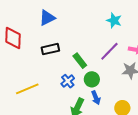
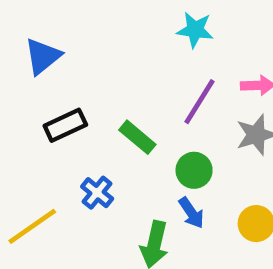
green circle: (92, 79) -> (194, 170), moved
blue cross: (68, 81) -> (97, 193), moved

